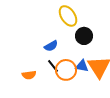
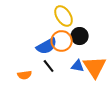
blue semicircle: (51, 46) -> (47, 46), size x1.5
orange circle: (66, 70) -> (62, 41), moved

